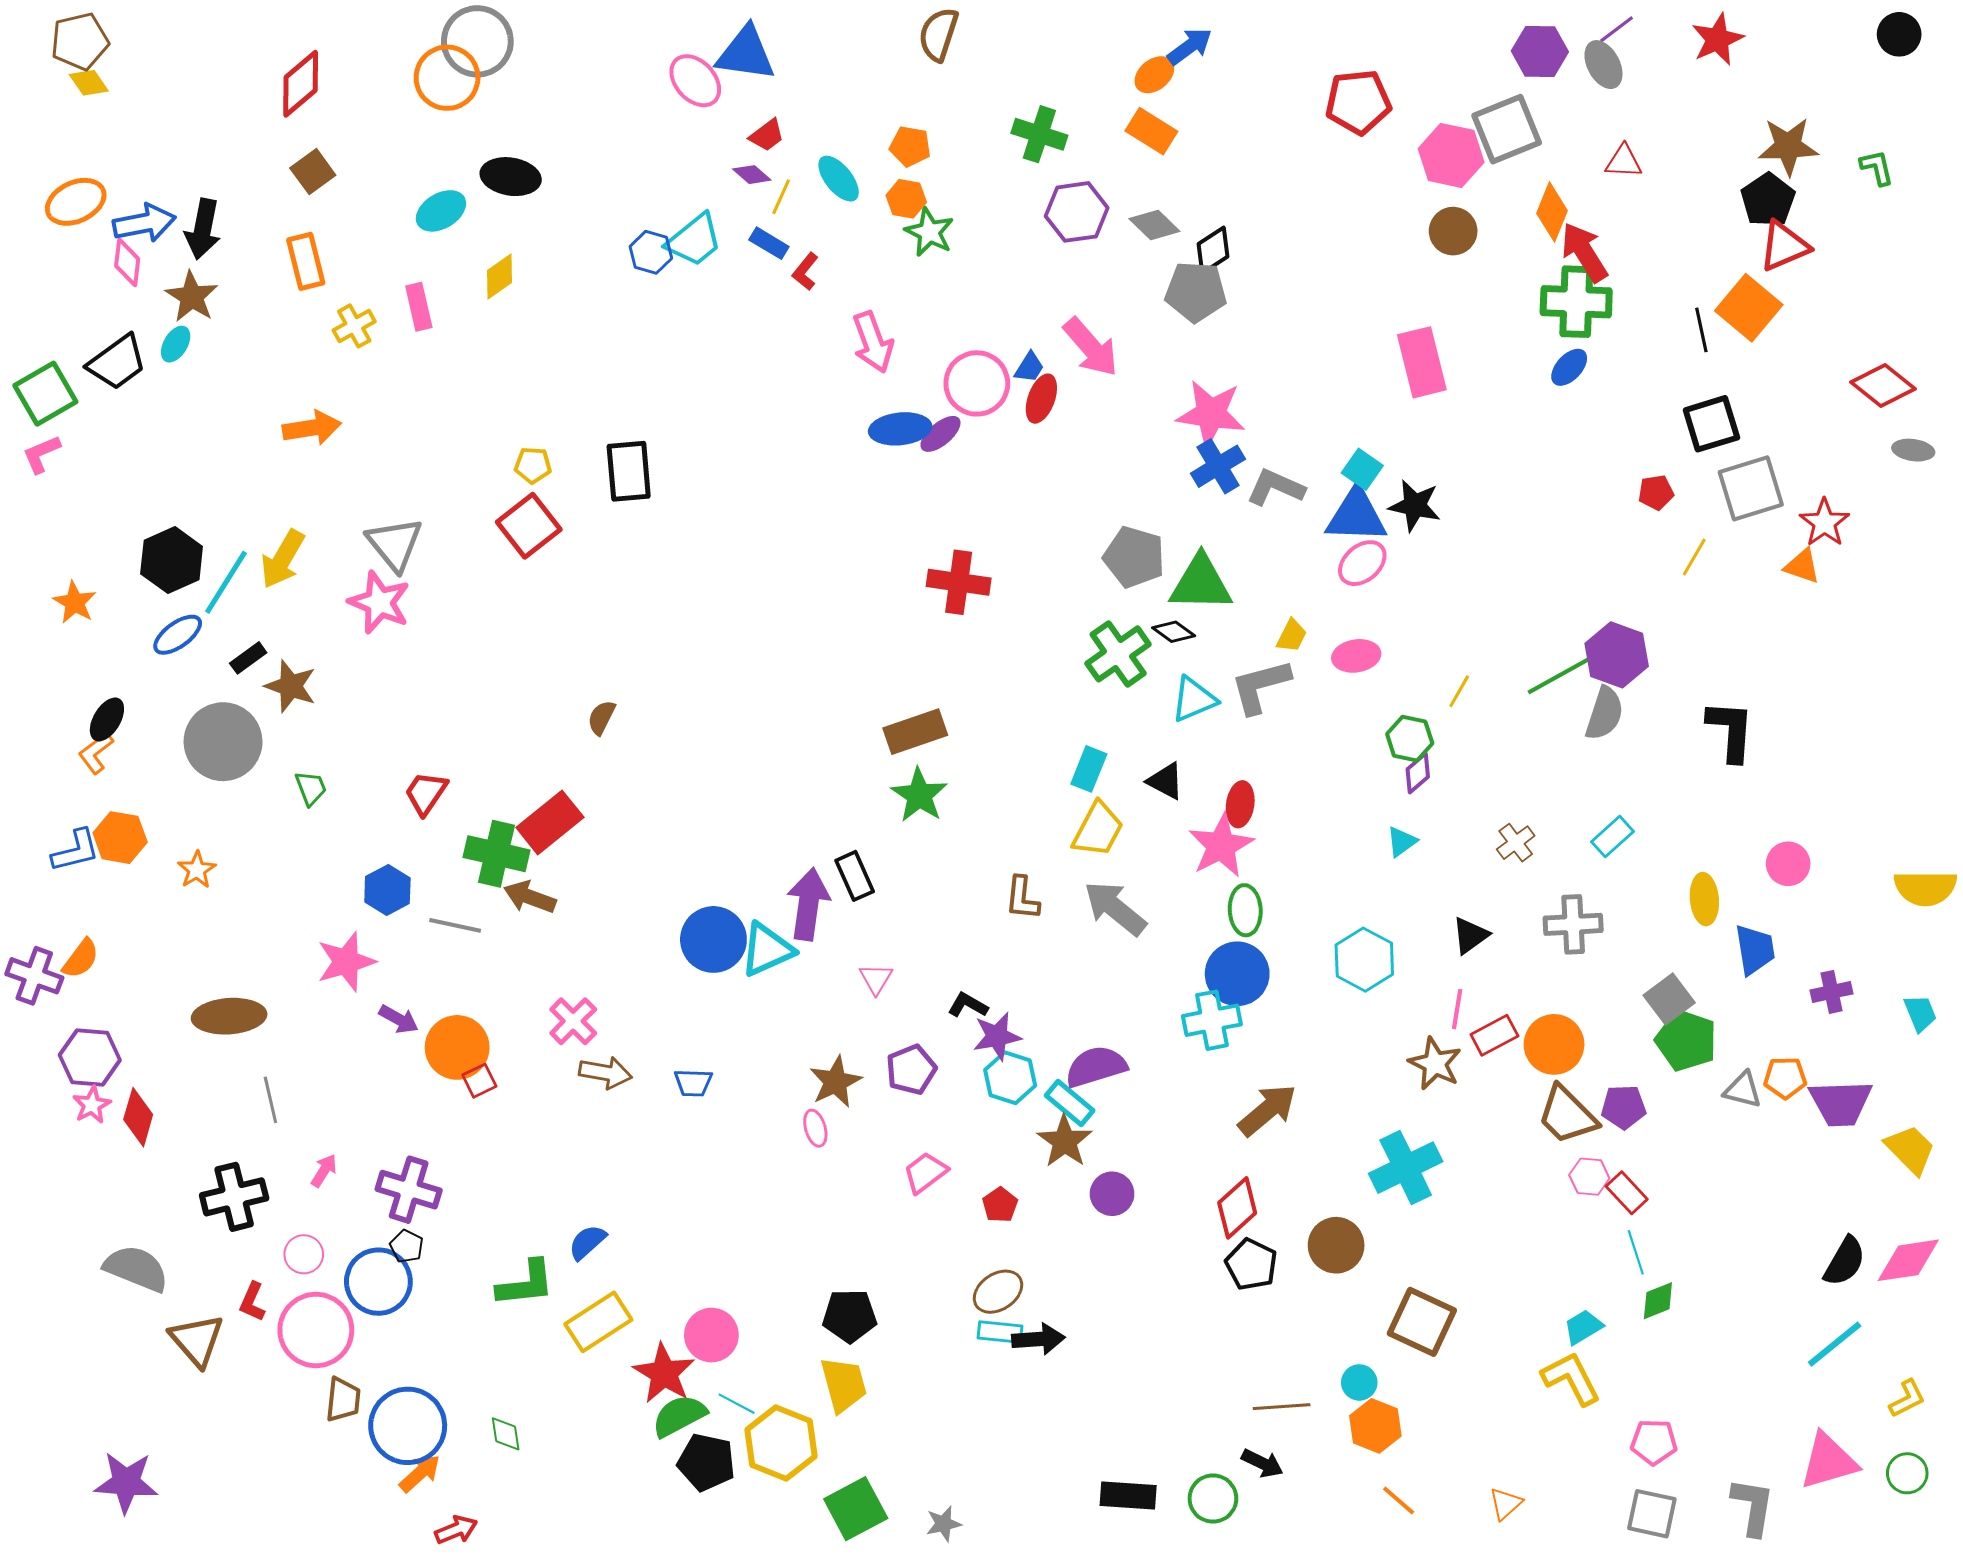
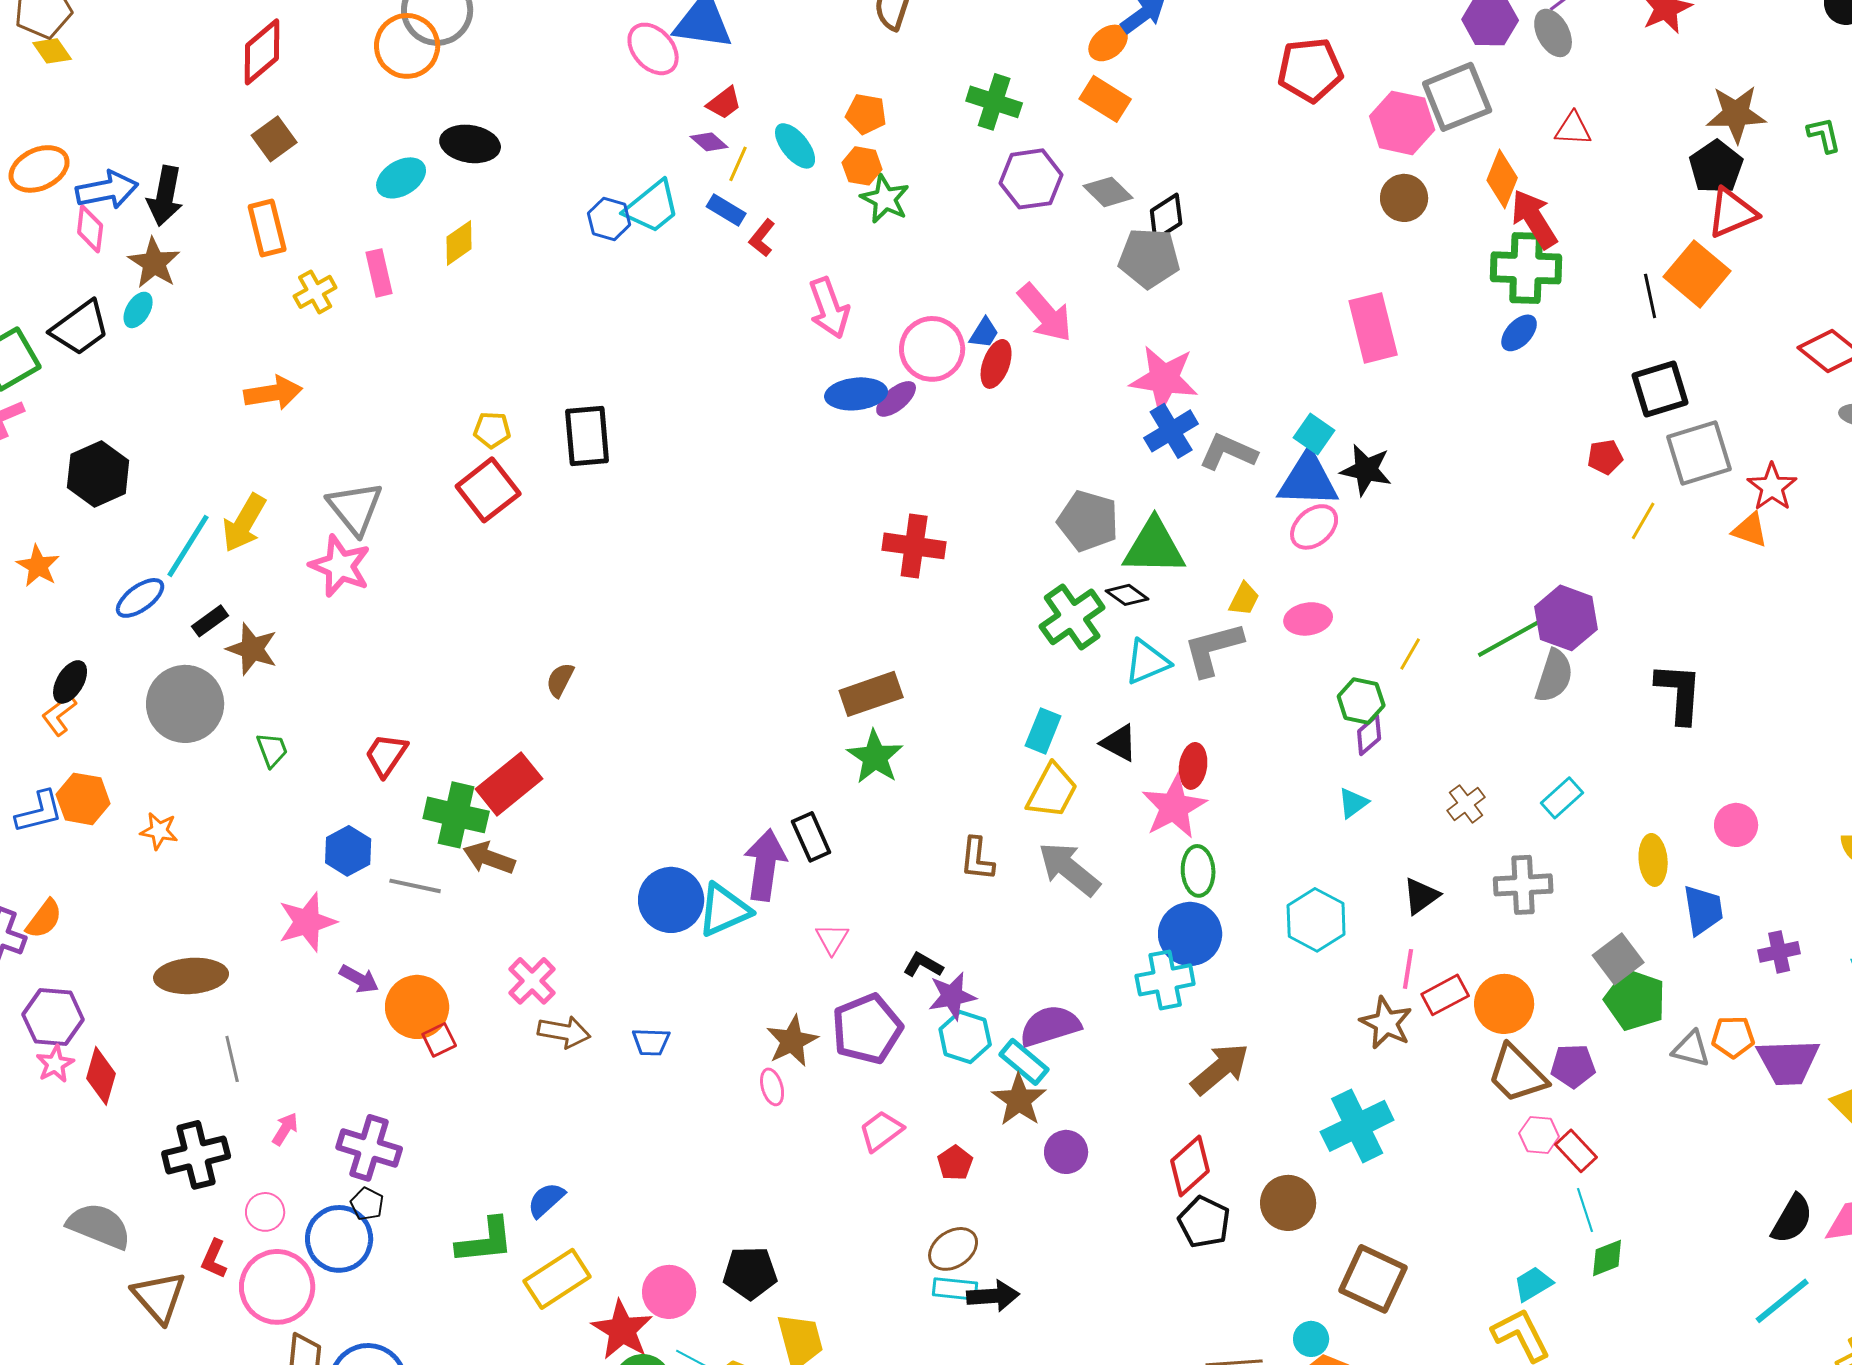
black hexagon: (172, 560) -> (98, 474), moved
orange star: (197, 870) -> (159, 831), turned -30
purple pentagon: (911, 1070) -> (867, 1029), size x1.4
black pentagon: (850, 1316) -> (750, 1273), moved

